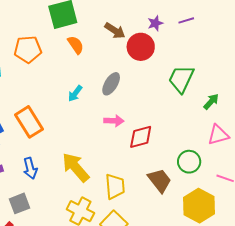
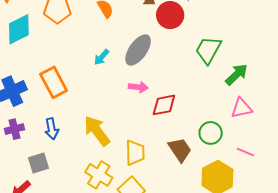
gray ellipse: (111, 84) -> (138, 50), size x1.4
green arrow: (211, 102) -> (237, 74), size x1.4

